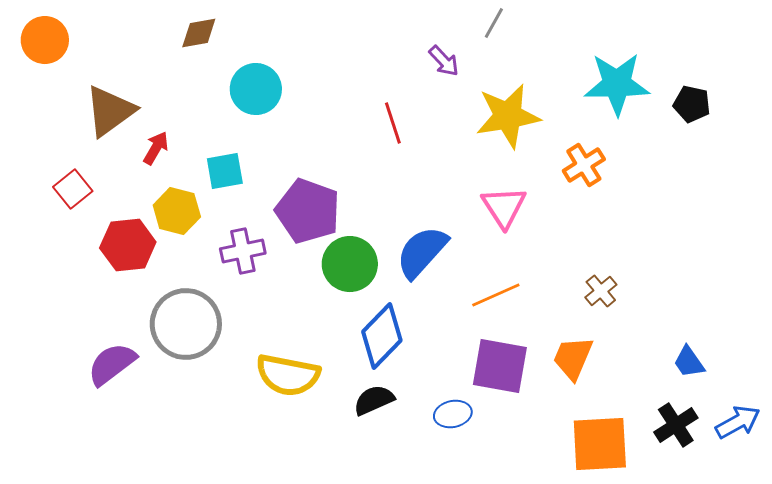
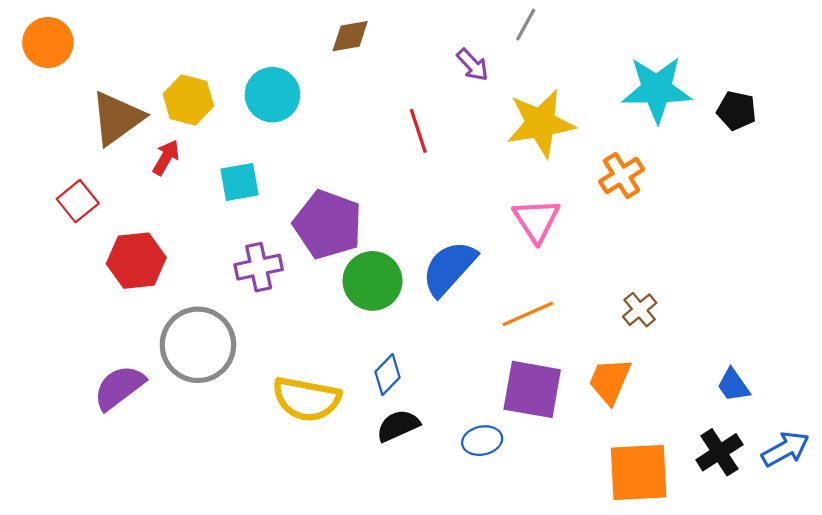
brown diamond: (199, 33) -> (350, 36), moved
yellow hexagon: (177, 211) -> (188, 100), moved
blue diamond: (382, 336) -> (387, 375), moved, size x0.6

